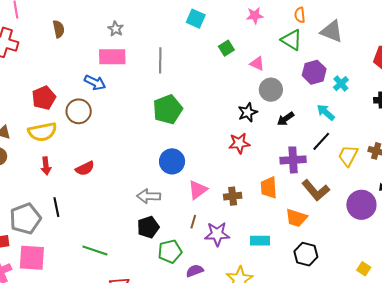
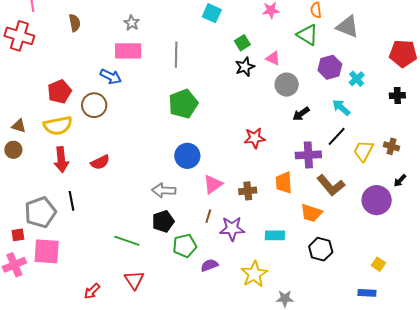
black star: (248, 112) -> (245, 67), moved
red arrow: (46, 166) -> (61, 160), size x1.4
green line: (95, 251) -> (127, 241), moved

